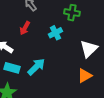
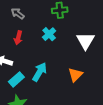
cyan rectangle: (12, 68) -> (16, 79), turned -42
orange triangle: (85, 76) -> (75, 75), moved

